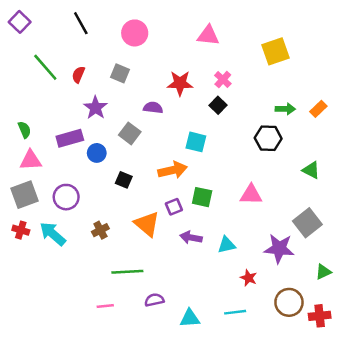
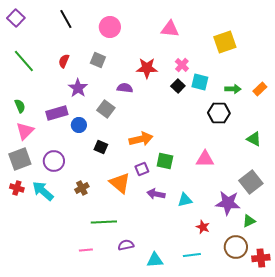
green line: (45, 67) -> (24, 61), moved
cyan square: (196, 142) -> (200, 82), moved
pink triangle: (31, 160) -> (25, 131), turned -42
green triangle: (323, 272) -> (249, 221), moved

